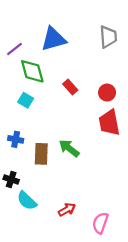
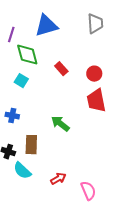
purple line: (14, 49) -> (11, 35), turned -35
brown rectangle: (41, 154) -> (31, 145), moved
pink semicircle: (100, 223) -> (88, 191), turned 138

